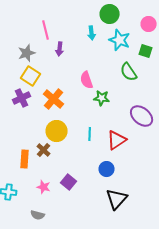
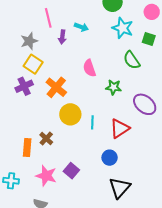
cyan arrow: (92, 33) -> (81, 27), moved, turned -64
green star: (102, 98) -> (114, 87), moved
yellow circle: (57, 131) -> (70, 114), moved
pink star: (44, 187) -> (46, 176), size x1.5

